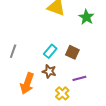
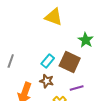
green star: (86, 17) -> (86, 40), moved
brown square: (72, 52) -> (70, 62), size x1.5

